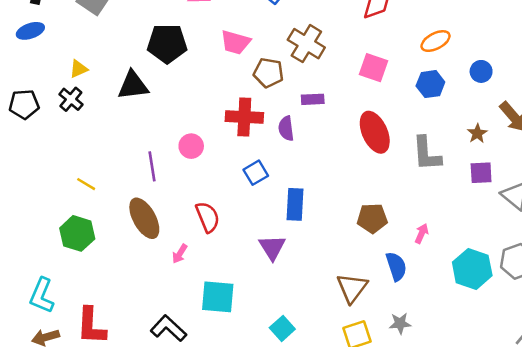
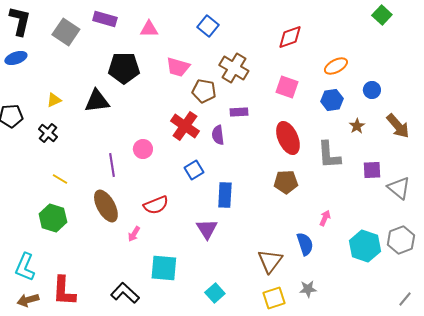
yellow triangle: (78, 69) -> (54, 100), moved
black cross: (71, 99) -> (48, 133), moved
red cross: (244, 117) -> (185, 126), turned 32
brown star: (477, 133) -> (357, 126), moved
red semicircle: (208, 217) -> (156, 205), turned 90
brown pentagon: (372, 218) -> (286, 182), moved

